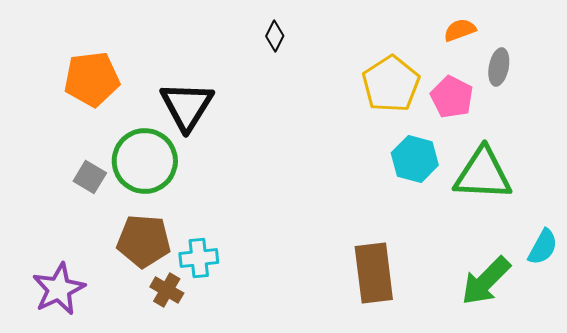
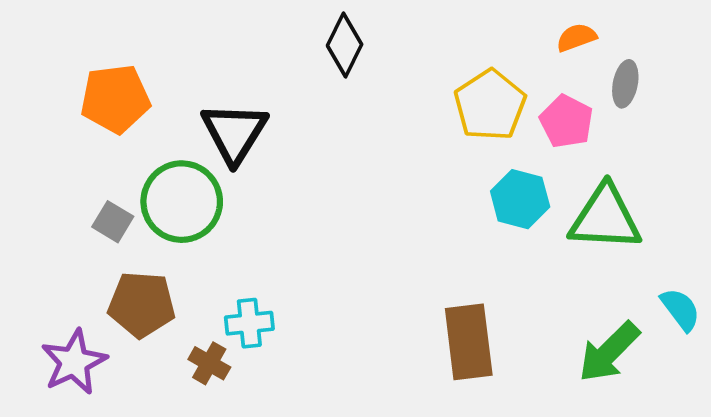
black diamond: (275, 36) -> (345, 45), size x1.6
brown pentagon: (144, 241) -> (142, 304), moved
cyan semicircle: (543, 247) -> (680, 309), turned -66

